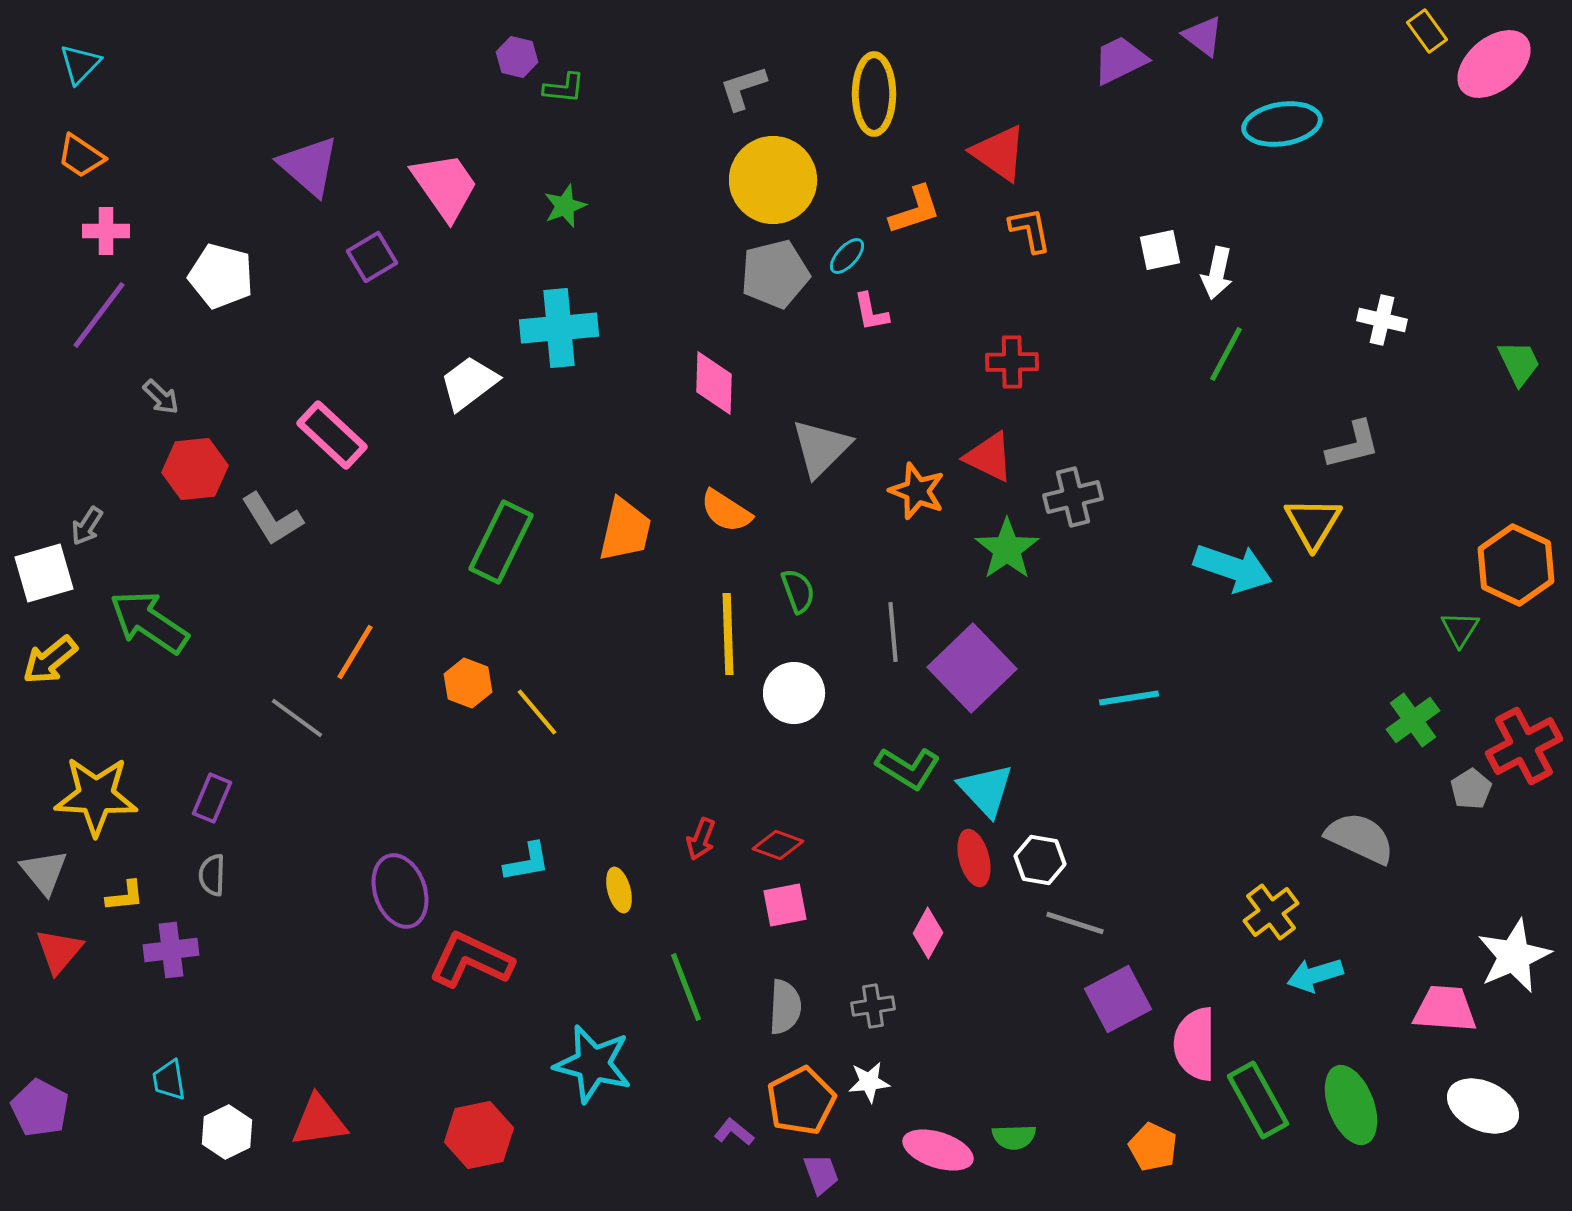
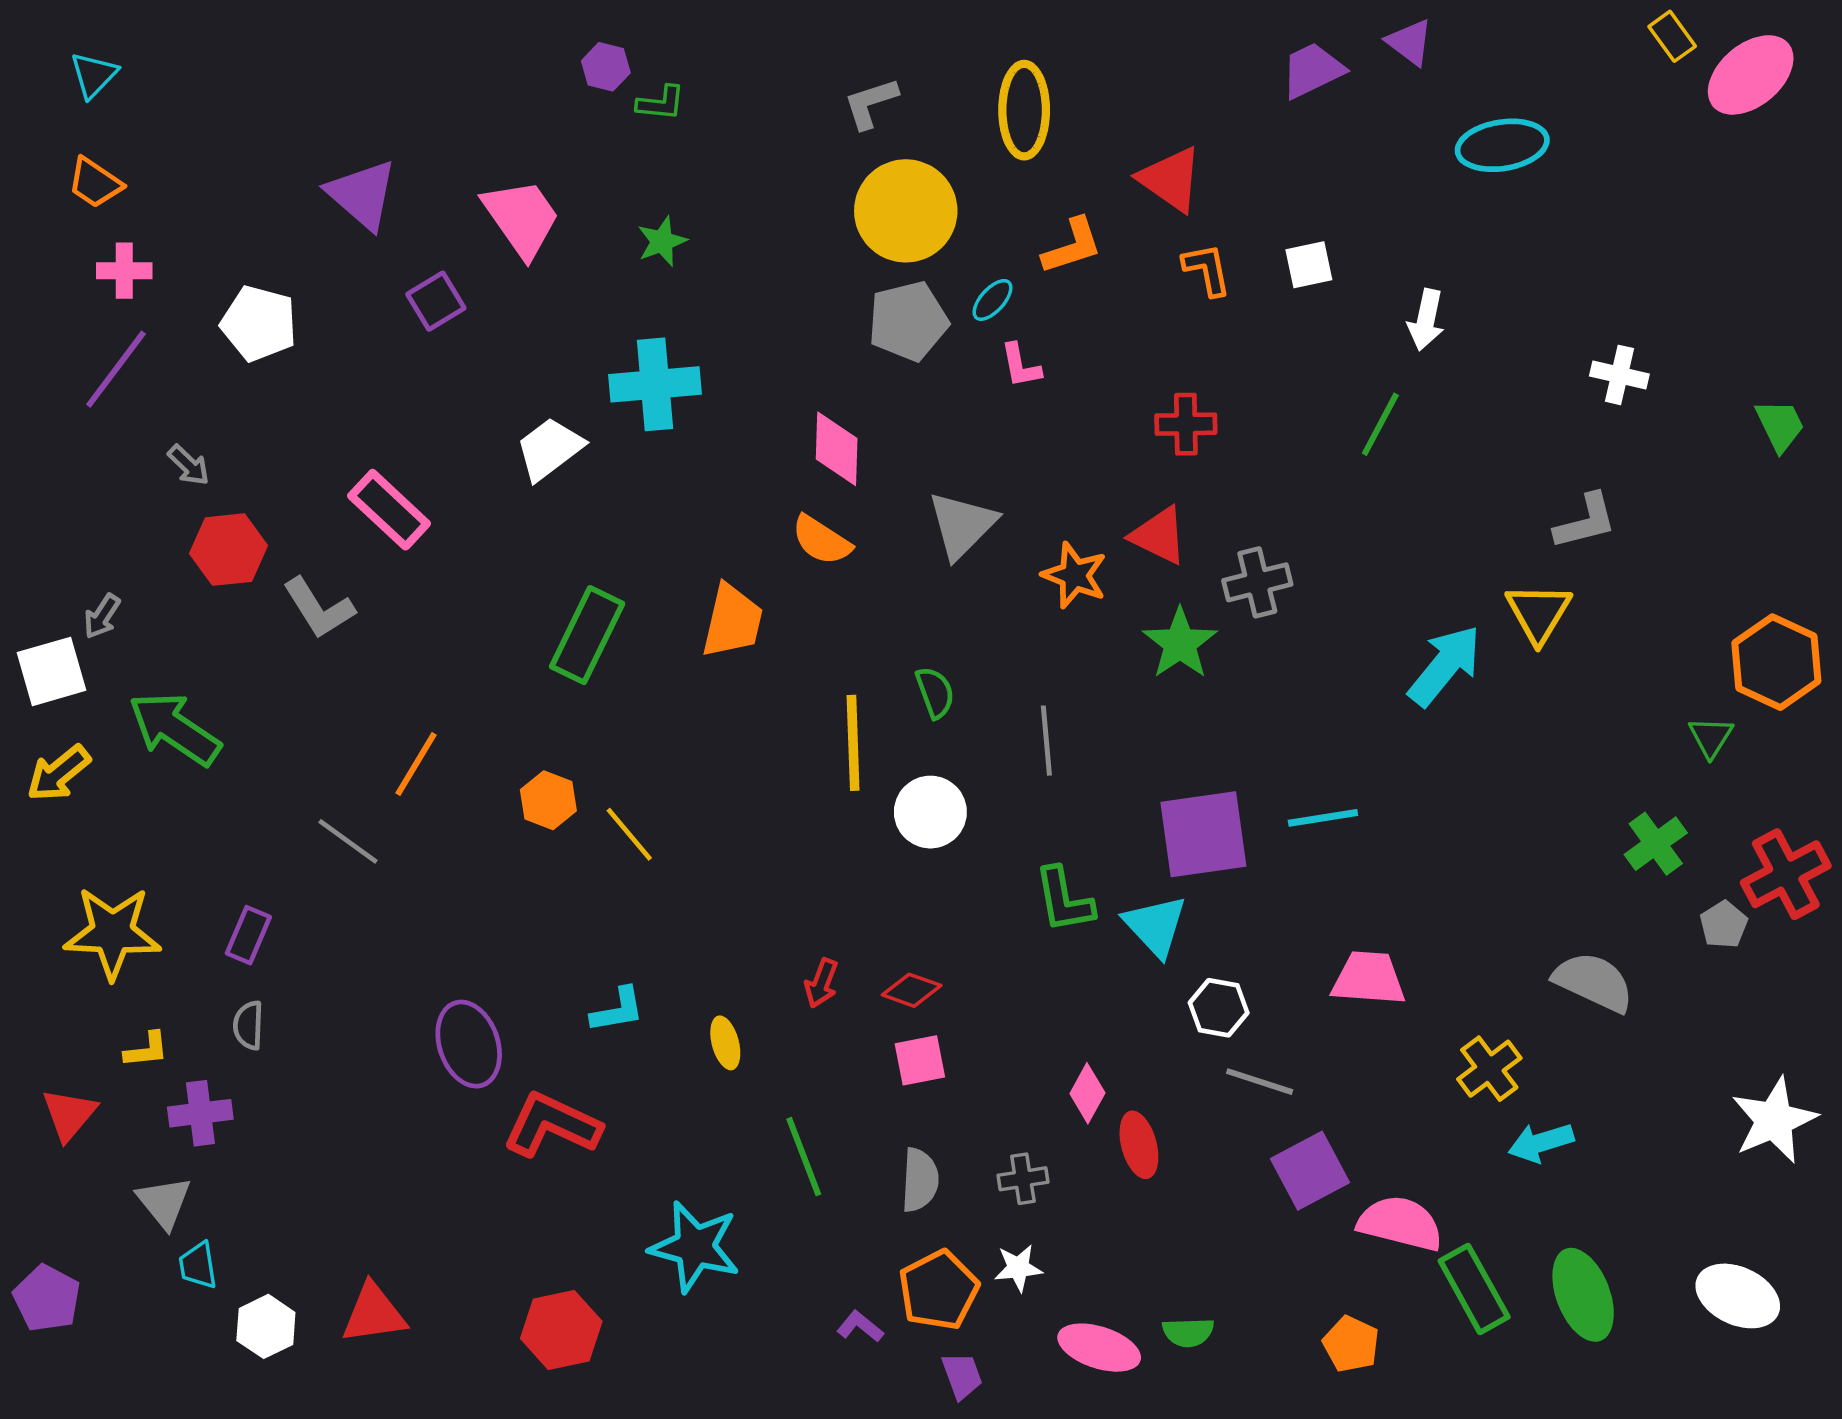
white square: (1160, 250) -> (1309, 265), moved
green line: (1226, 354) -> (1380, 424), moved
orange semicircle: (726, 511) -> (821, 540), moved
cyan arrow: (1233, 568) -> (1445, 666), turned -70
purple square: (972, 668) -> (1203, 834), moved, turned 36
green L-shape: (908, 768) -> (1064, 900), turned 48
red ellipse: (974, 858) -> (1139, 1145), moved
gray triangle: (44, 872) -> (164, 1202), moved
pink trapezoid: (1445, 1009) -> (1369, 978), moved
pink semicircle: (1195, 1044) -> (1400, 1223), turned 104

